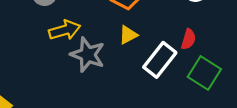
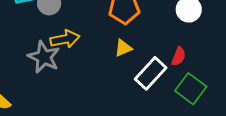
gray star: (88, 55) -> (44, 57), moved

